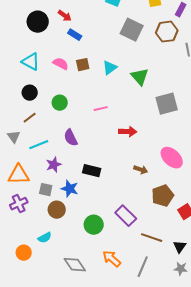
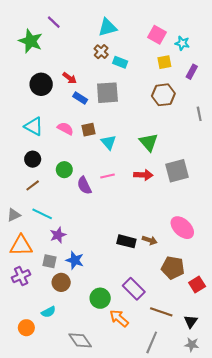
gray square: (132, 30) -> (107, 93), moved, turned -30
brown hexagon: (167, 32) -> (163, 95), moved
cyan triangle: (110, 68) -> (109, 142), moved, turned -35
red arrow: (128, 132) -> (143, 175), moved
gray triangle: (14, 137) -> (14, 215), moved, turned 40
purple semicircle: (71, 138) -> (84, 185), moved
cyan line: (39, 145) -> (42, 214), turned 48
black rectangle: (92, 171) -> (126, 241), moved
brown pentagon: (163, 196) -> (173, 268), turned 30
orange arrow: (112, 259) -> (119, 318), moved

